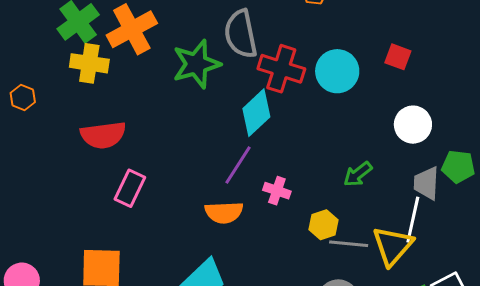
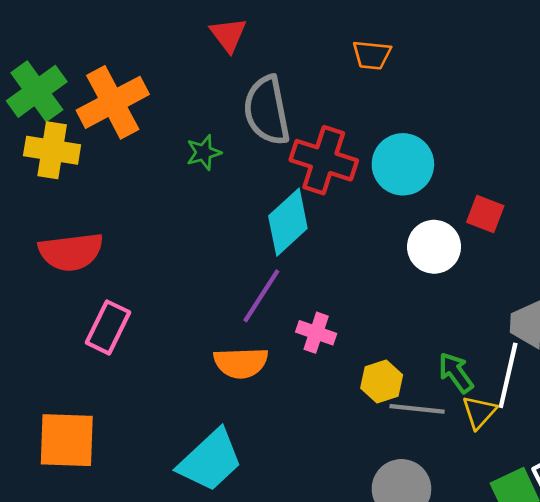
red square: (398, 57) -> (485, 214), moved
green star: (196, 64) -> (204, 152), size x0.5
white circle: (413, 125) -> (434, 247), moved
green arrow: (358, 174) -> (456, 373), moved, turned 92
yellow triangle: (393, 246) -> (479, 412), size x0.6

